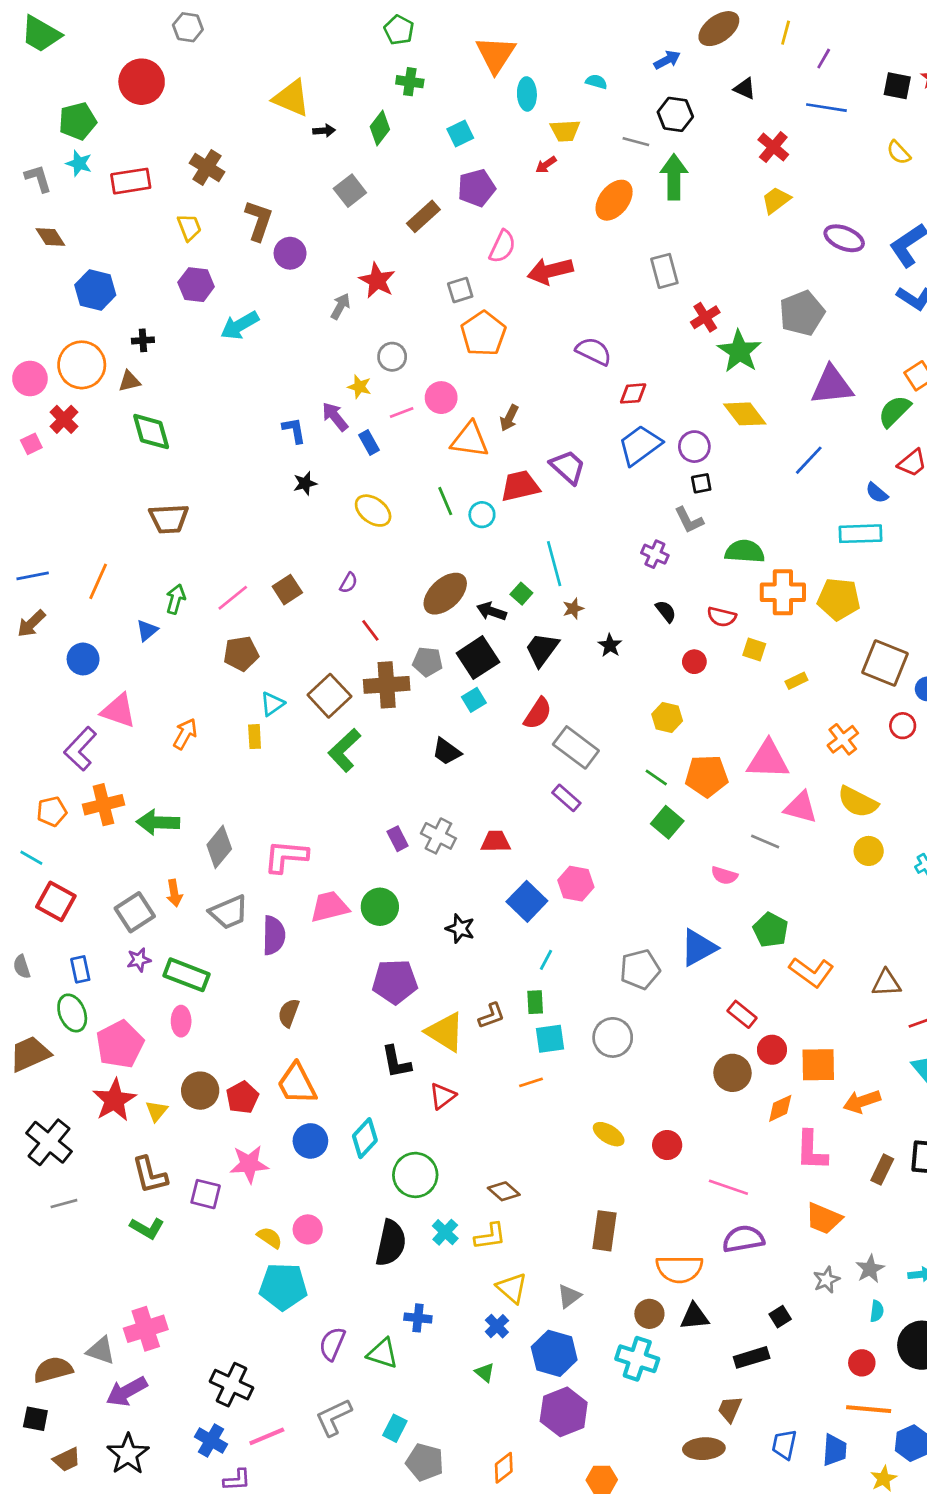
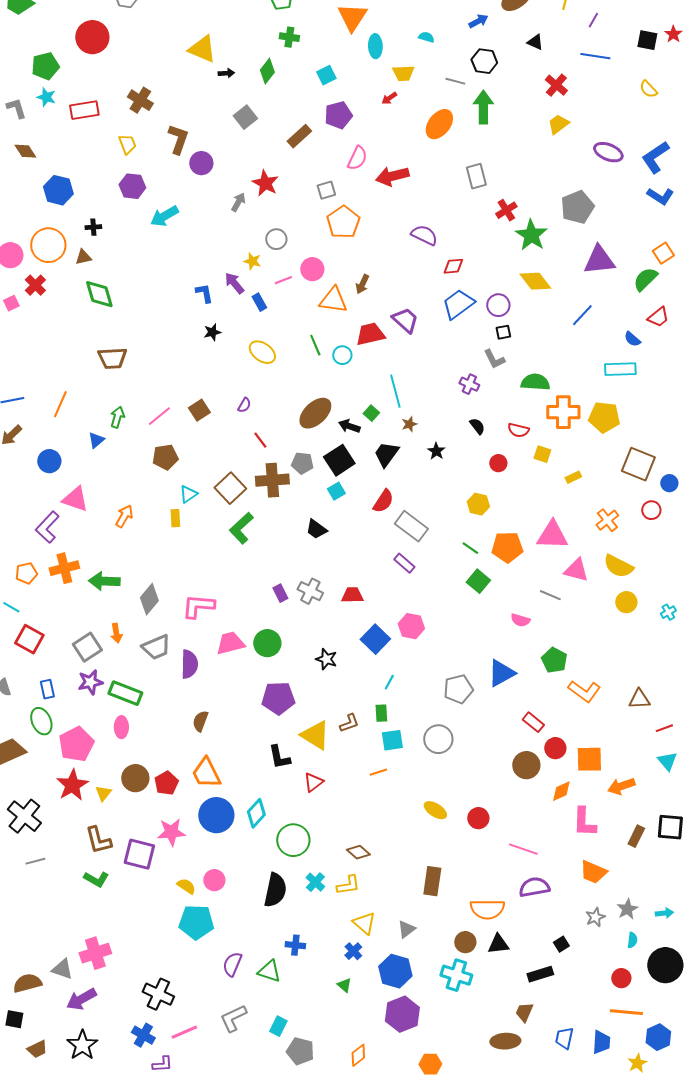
purple star: (139, 960) -> (90, 682), size x1.4
blue circle: (310, 1141) -> (216, 815), size x1.4
purple square: (206, 1194) -> (139, 854), size x1.4

